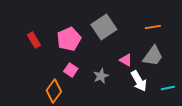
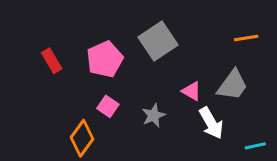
orange line: (153, 27) -> (246, 38), moved
cyan line: (168, 88) -> (255, 146), moved

